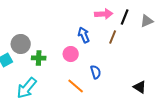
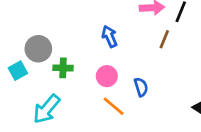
blue arrow: (84, 35) -> (110, 36), moved
pink circle: (71, 54) -> (107, 76), moved

